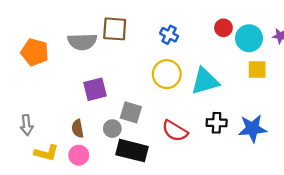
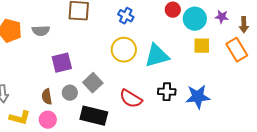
gray semicircle: (82, 42) -> (41, 31), moved, size x0.7
gray square: (131, 112) -> (93, 83), turned 30
gray circle: (112, 129) -> (70, 93), moved

